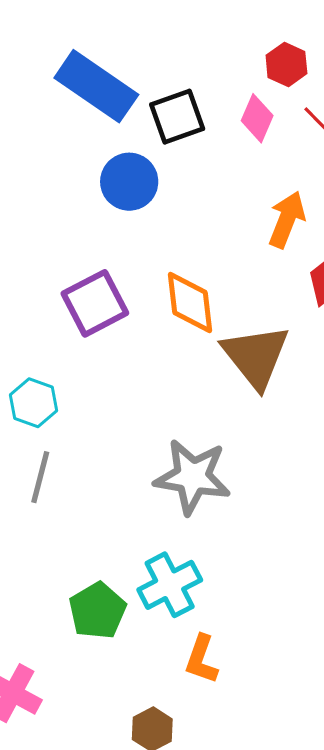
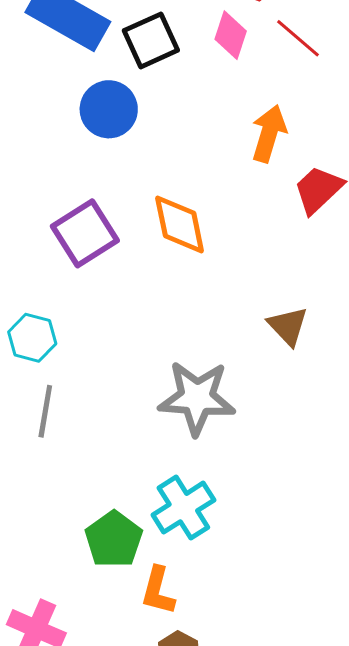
brown triangle: (256, 356) -> (288, 326), moved, size x0.6
orange L-shape: (201, 659) -> (158, 591), moved

